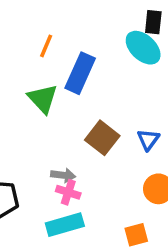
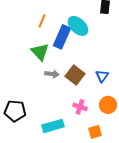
cyan ellipse: (143, 48) -> (78, 26), moved
gray arrow: (63, 175) -> (52, 74), moved
pink cross: (68, 192) -> (80, 107), moved

